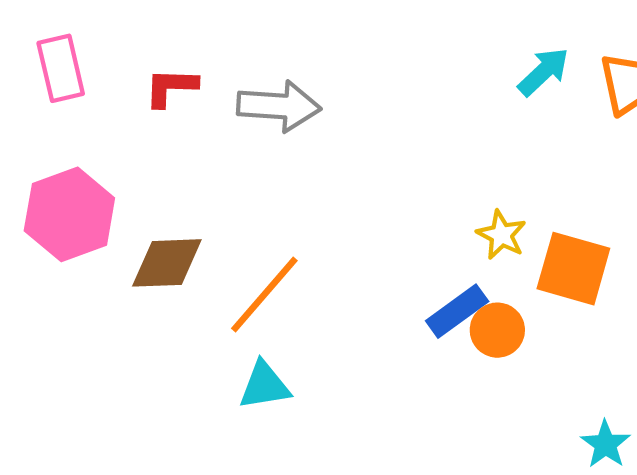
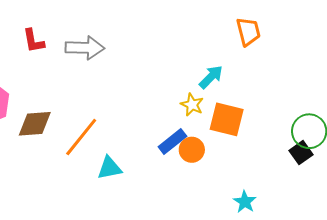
cyan arrow: (543, 72) -> (211, 77), moved
red L-shape: (171, 87) -> (33, 41), turned -100
cyan triangle: (265, 386) -> (109, 168), moved

